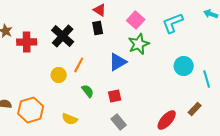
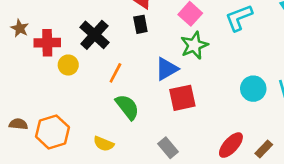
cyan circle: (184, 66) -> (253, 89), moved
yellow circle: (59, 75) -> (68, 65), moved
green semicircle: (88, 91) -> (127, 107), size x1.5
red square: (115, 96) -> (182, 98), moved, size x1.5
brown rectangle: (195, 109) -> (264, 149), moved

